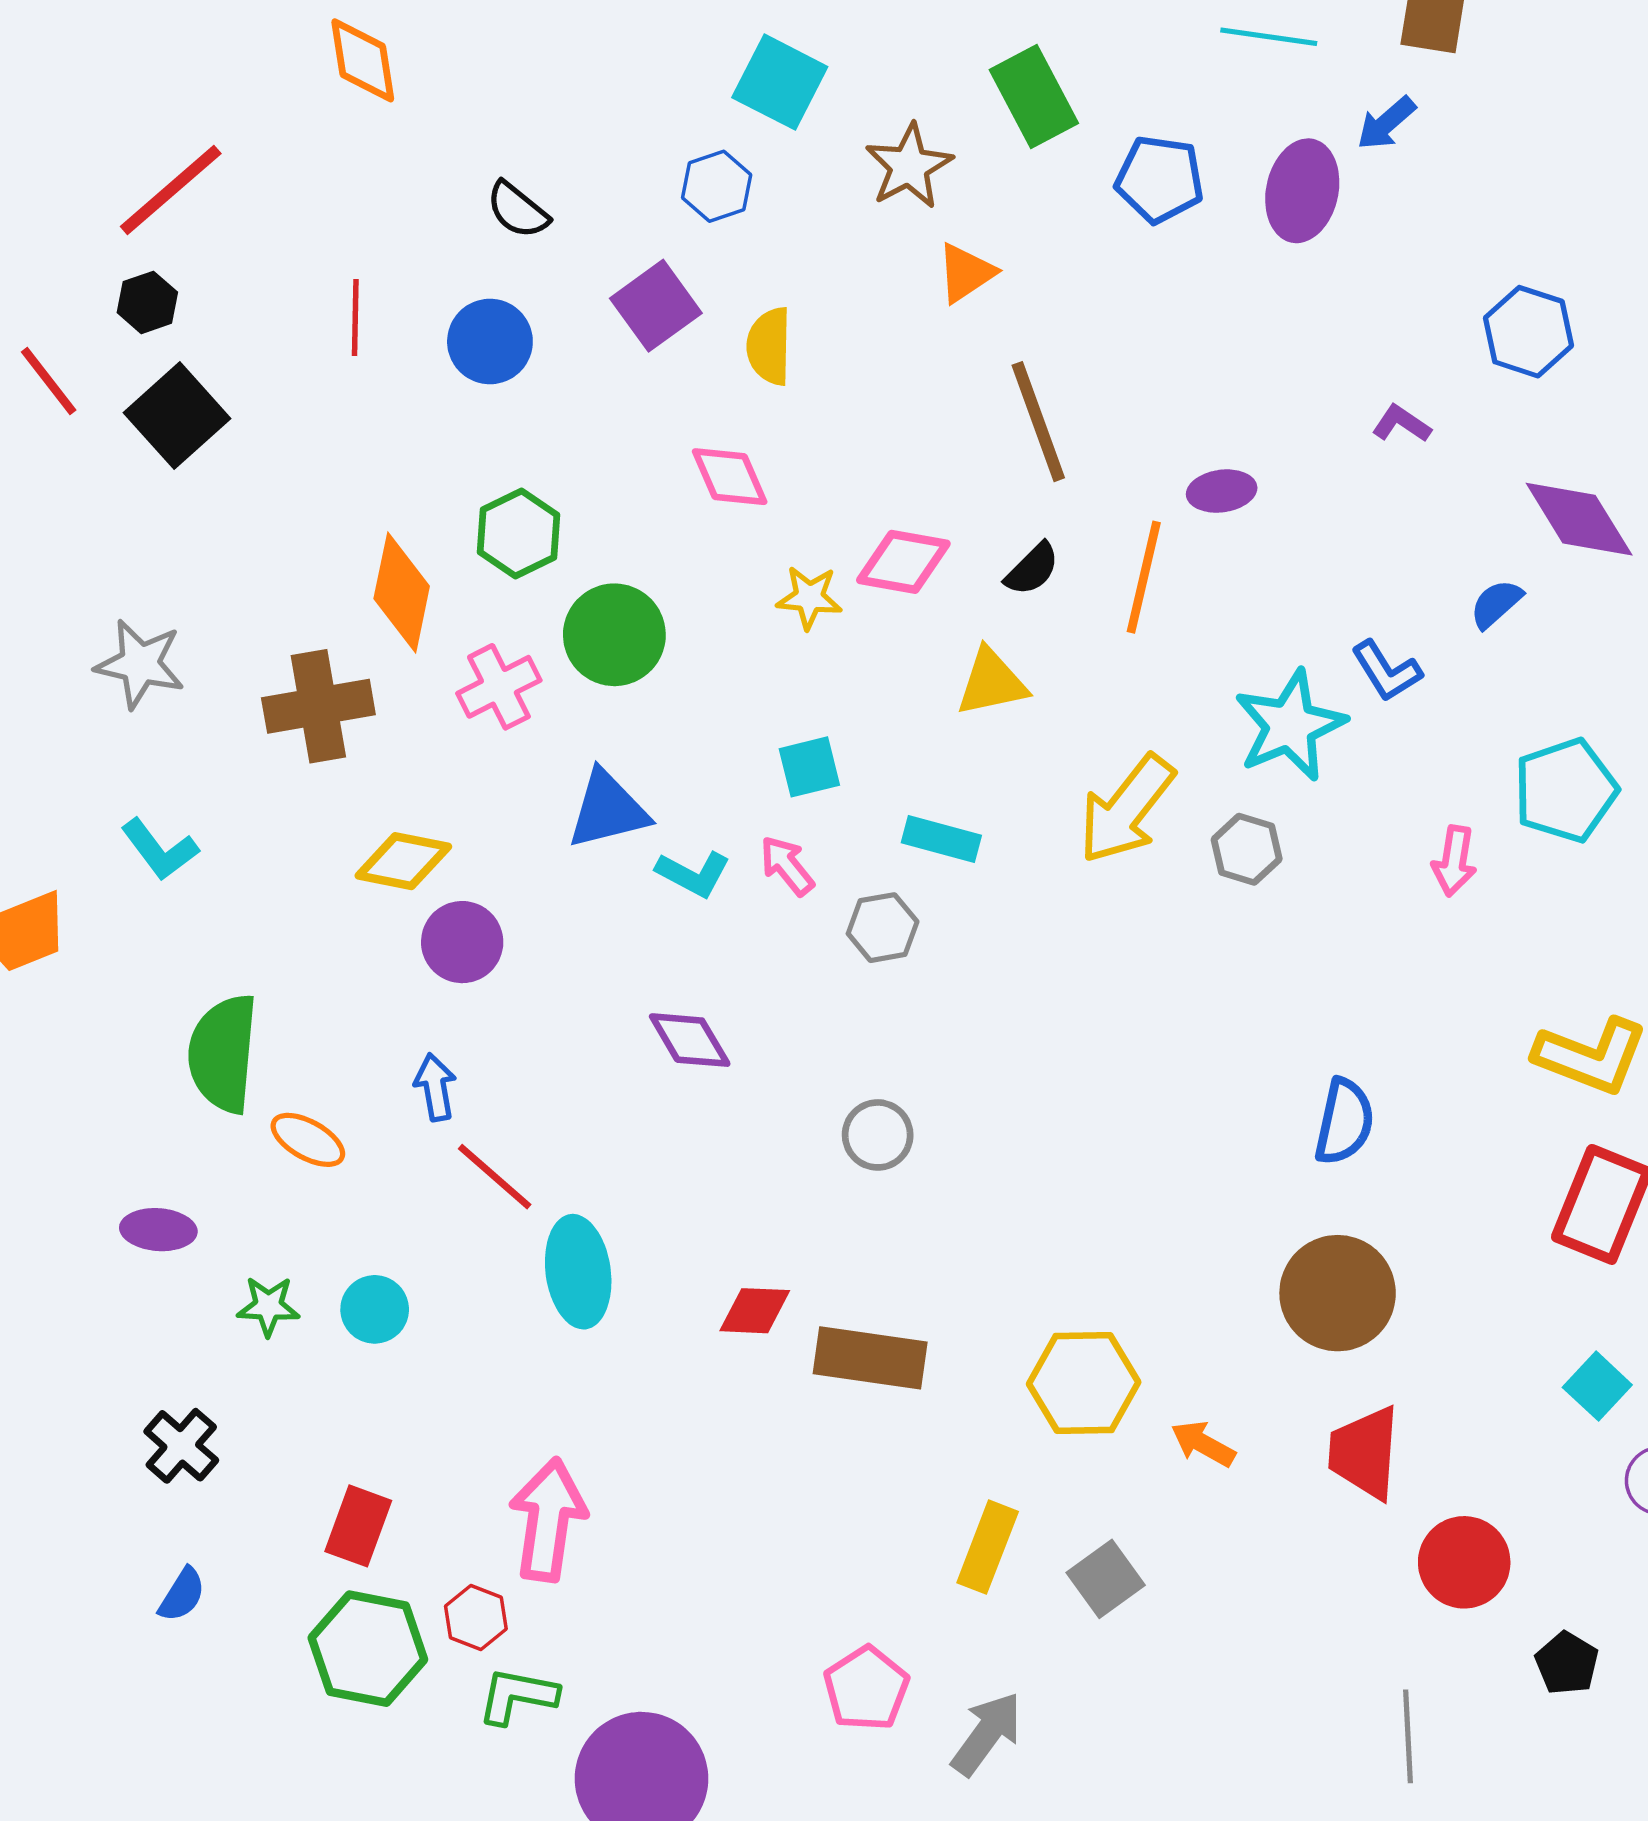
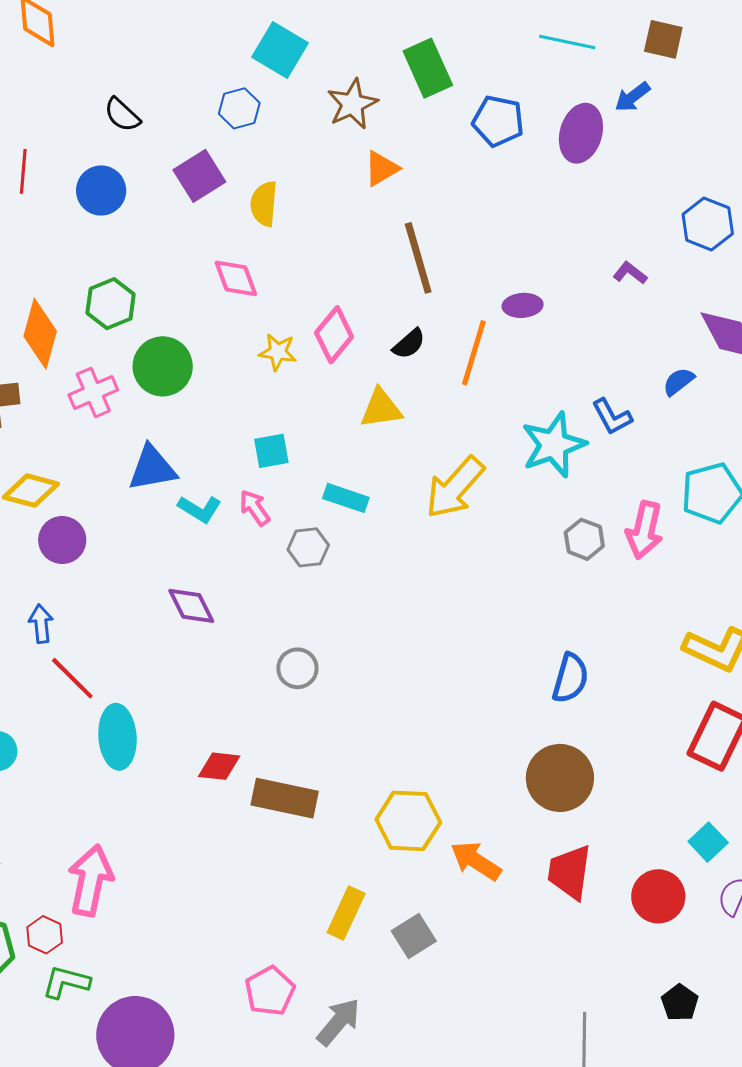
pink diamond: (903, 562) -> (334, 335), turned -64
gray hexagon: (1247, 849) -> (584, 539), moved
pink arrow: (1454, 861) -> (644, 530), size x1.4
orange arrow: (1203, 1444) -> (476, 861), size x1.4
red circle: (1464, 1562) -> (658, 896), moved

